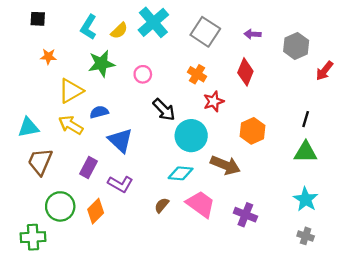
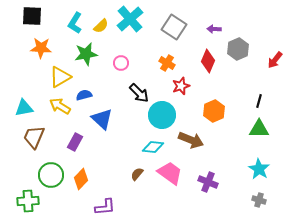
black square: (38, 19) -> (32, 16), size x1.5
gray hexagon: (296, 46) -> (238, 49), moved
orange star: (48, 57) -> (41, 48), size x1.5
purple L-shape: (120, 184) -> (105, 207), moved, turned -35

